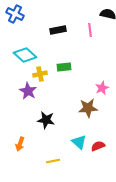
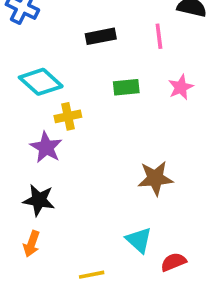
green rectangle: (64, 67) -> (126, 87), moved
pink star: (102, 88) -> (181, 87), moved
black star: (46, 120) -> (39, 200), moved
red semicircle: (98, 146) -> (174, 262), moved

